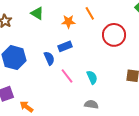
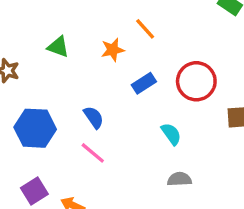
red circle: (114, 35) -> (196, 81), moved
blue rectangle: (65, 46) -> (144, 83), moved
pink line: (67, 76) -> (93, 153), moved

